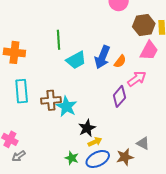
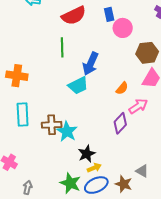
green line: (59, 40) -> (62, 47), moved
blue arrow: (102, 57) -> (91, 64), moved
gray arrow: (19, 156) -> (28, 187), moved, turned 136
brown star: (125, 157) -> (124, 184), turned 30
green star: (72, 158) -> (70, 183), size x1.5

